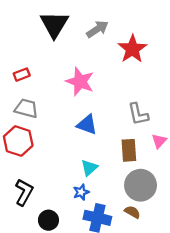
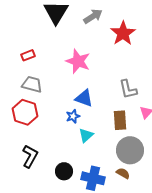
blue star: (81, 192) -> (73, 116), moved
black circle: (48, 220) -> (64, 171), moved

